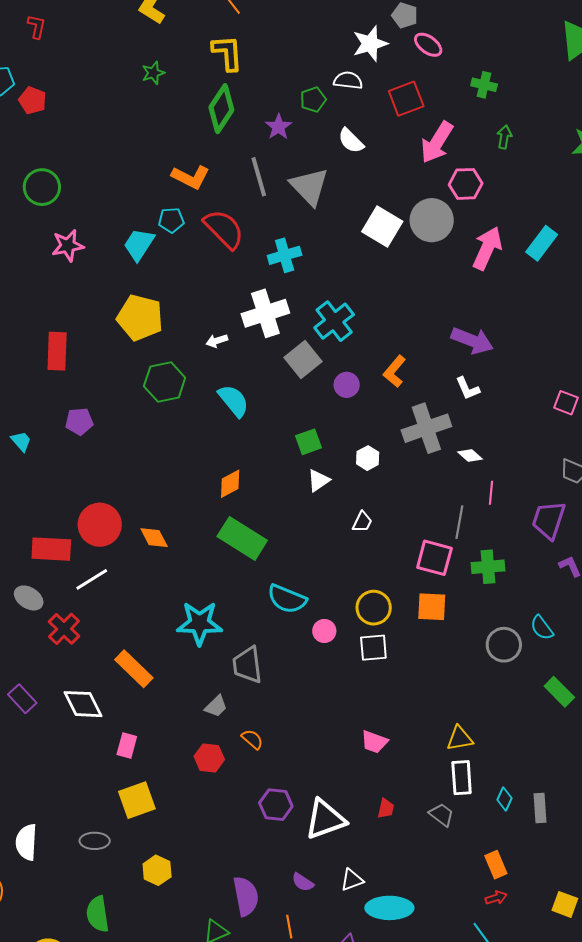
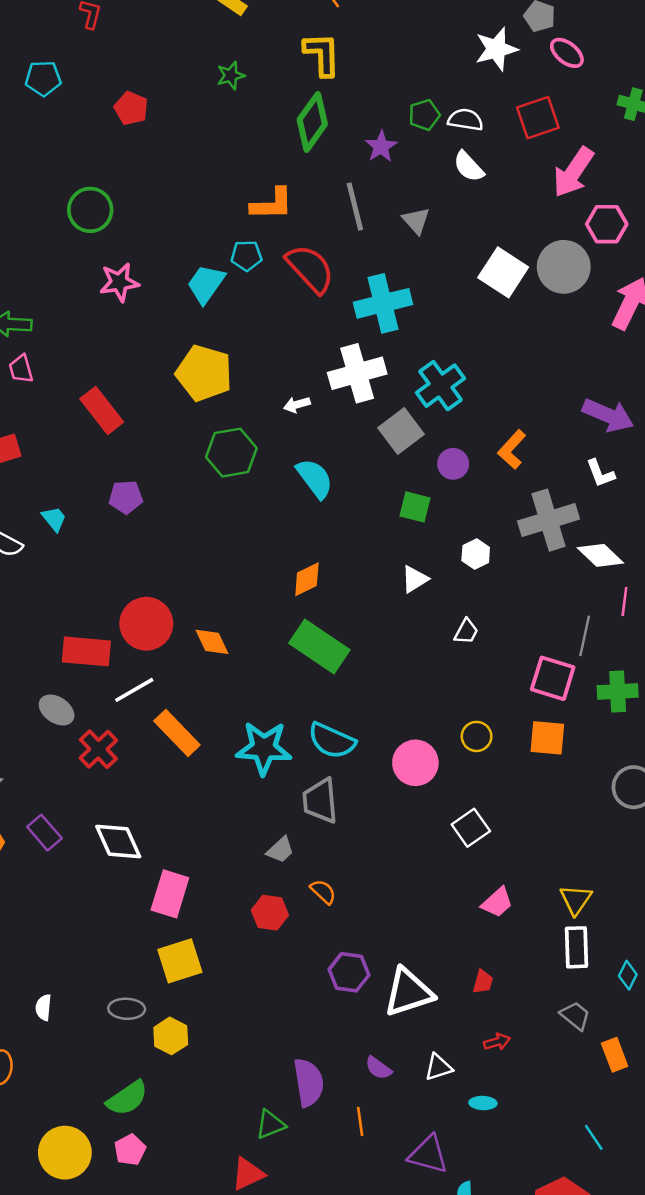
white semicircle: (348, 80) -> (465, 120), moved
red pentagon: (33, 100) -> (131, 108), moved
orange L-shape: (191, 177) -> (272, 204), turned -30
gray triangle: (309, 187) -> (416, 221), size x0.6
cyan cross: (285, 255) -> (383, 303), size x1.4
red rectangle: (57, 351) -> (102, 410), turned -42
green square: (309, 442) -> (415, 507), moved, turned 32
white diamond: (470, 456) -> (600, 555), size x1.5
cyan semicircle: (287, 599) -> (332, 741), moved
yellow circle: (374, 608) -> (477, 736), size x0.7
pink circle: (324, 631) -> (415, 763), size x1.6
white square: (373, 648) -> (471, 828), moved, turned -32
orange rectangle: (134, 669) -> (177, 733), moved
yellow triangle: (460, 738) -> (576, 900), turned -48
pink trapezoid: (374, 742) -> (497, 902), moved, turned -64
pink rectangle: (127, 745) -> (170, 894), size x1.5
gray trapezoid: (442, 815) -> (575, 1016), moved
white semicircle: (26, 842) -> (44, 1007), size x0.6
yellow hexagon: (157, 870) -> (171, 1036), moved
red arrow: (496, 898) -> (497, 1042), moved
cyan ellipse: (389, 908) -> (483, 1103), size x0.5
green semicircle: (98, 914) -> (127, 1098), turned -117

